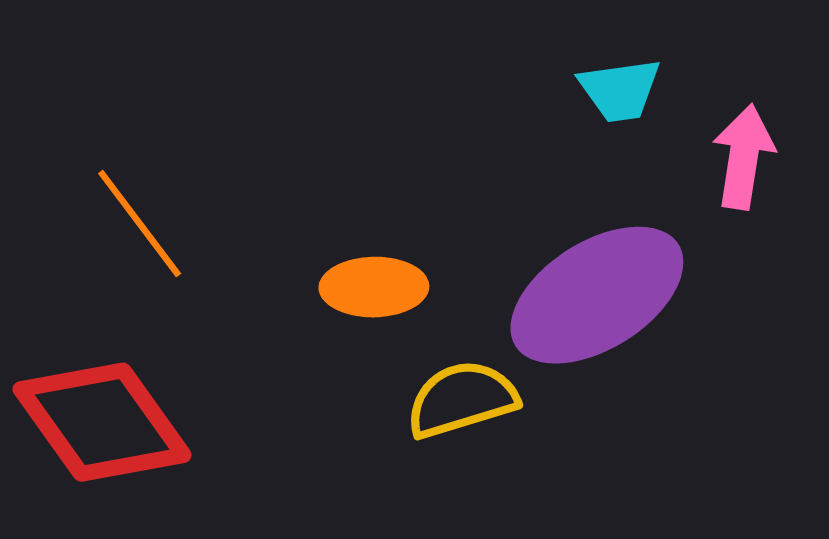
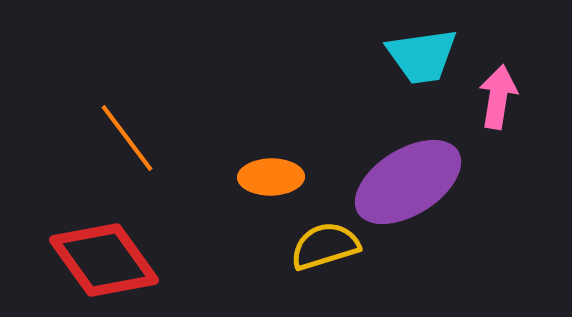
cyan trapezoid: (620, 90) -> (422, 56), size x1.4

